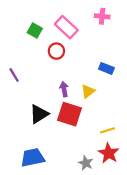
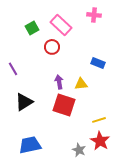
green square: (35, 30) -> (32, 28), turned 32
yellow triangle: (88, 91) -> (81, 84), turned 32
black triangle: (39, 114) -> (24, 102), moved

